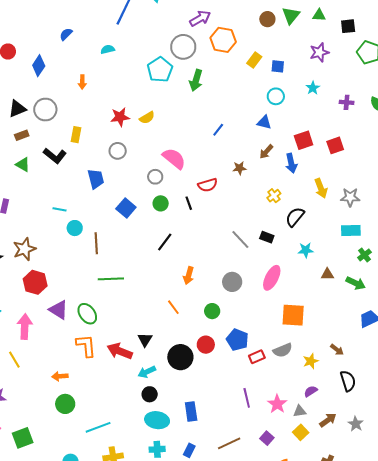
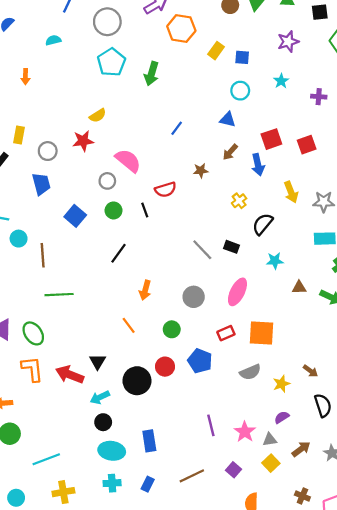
gray circle: (183, 47) -> (107, 22), moved
red star: (120, 117) -> (83, 141), moved
gray circle: (118, 151) -> (48, 151), moved
red rectangle: (257, 357) -> (226, 333), moved

